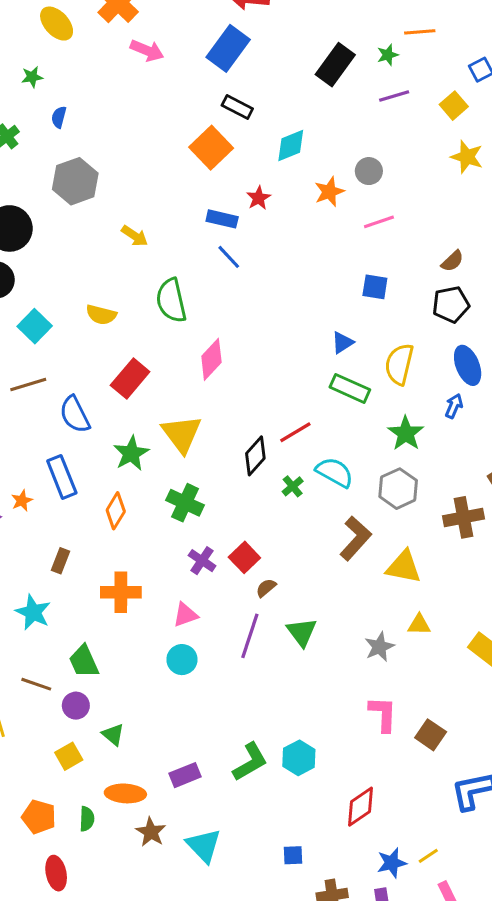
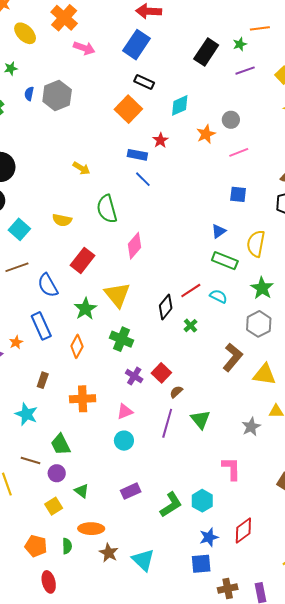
gray hexagon: (75, 181) -> (57, 95), moved
cyan semicircle: (335, 472) -> (218, 296), moved, size x0.7
pink L-shape: (383, 714) -> (231, 469), moved
purple rectangle: (185, 775) -> (131, 491), moved
blue square: (293, 855) -> (201, 564), size x1.5
blue star: (392, 863) -> (209, 537), moved

